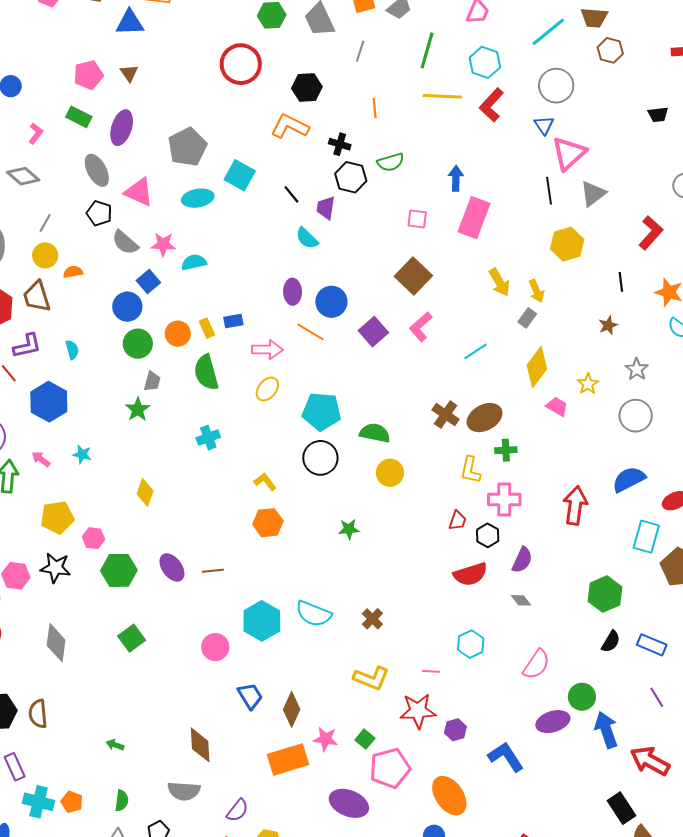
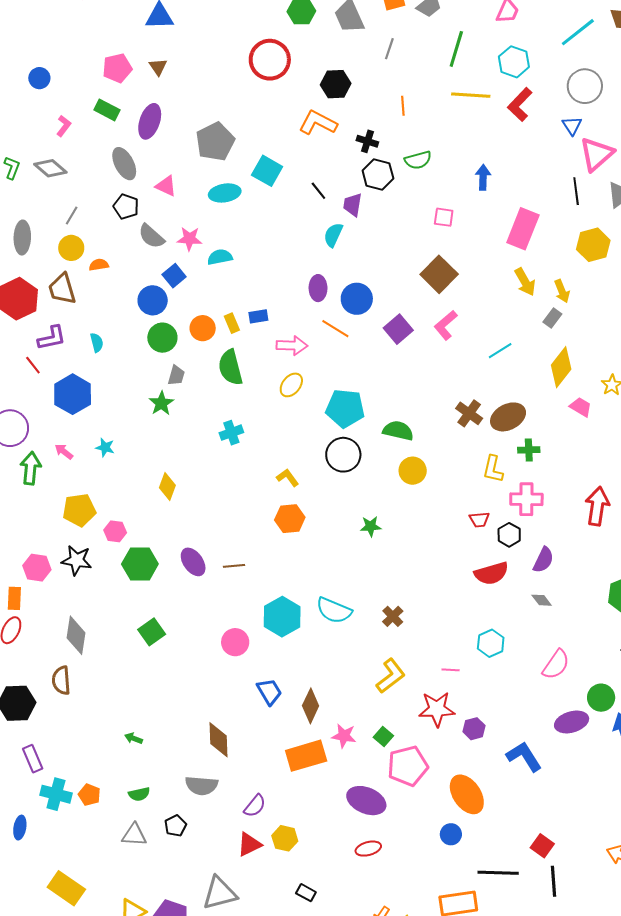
pink triangle: (139, 192) -> (166, 186), size x0.7
pink rectangle: (474, 218) -> (523, 229), moved
cyan semicircle: (307, 238) -> (333, 235), turned 70
red trapezoid: (457, 521) -> (479, 520), turned 65
yellow L-shape: (371, 678) -> (391, 676), turned -60
brown semicircle: (38, 714) -> (61, 680), moved
green semicircle: (122, 801) -> (139, 794), turned 70

